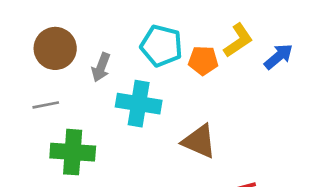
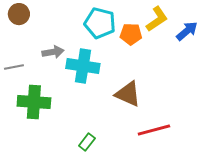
brown circle: (55, 48) -> (19, 14), moved, size x0.7
gray arrow: (101, 67) -> (53, 52), moved, turned -120

